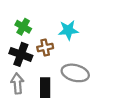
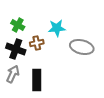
gray ellipse: (75, 73) -> (82, 47), moved
gray arrow: (17, 83) -> (13, 74), turned 30

